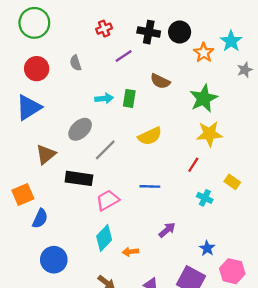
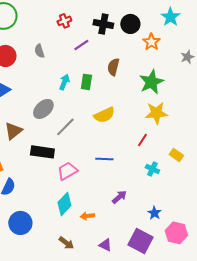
cyan star: (231, 41) -> (170, 17), moved
brown semicircle: (160, 81) -> (113, 67), turned 78
cyan arrow: (104, 98) -> (64, 82), turned -63

